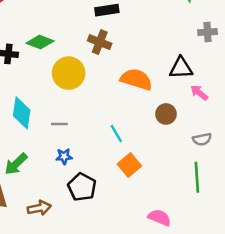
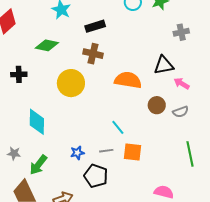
green diamond: (40, 42) -> (47, 45), moved
gray line: (59, 124) -> (106, 151), moved
gray semicircle: (202, 139) -> (181, 112), moved
orange square: (129, 165) -> (133, 152), turned -36

